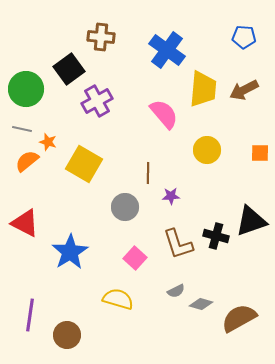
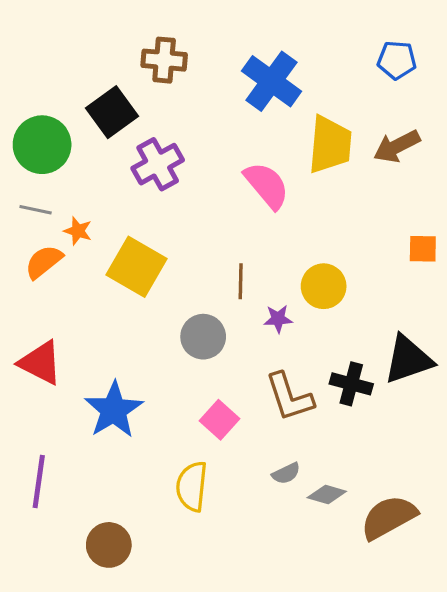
yellow circle: (207, 150) -> (324, 286), moved
yellow semicircle: (118, 299) -> (192, 486), turned -100
purple line: (30, 315) -> (39, 482), moved

